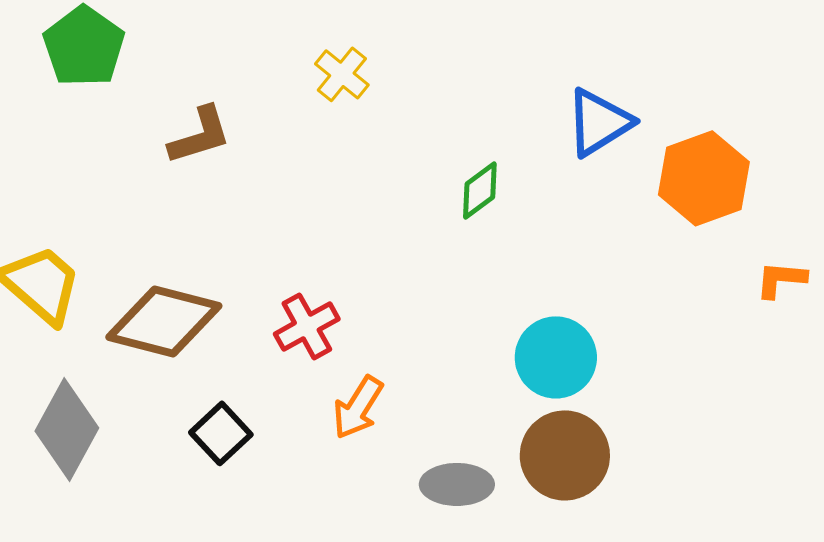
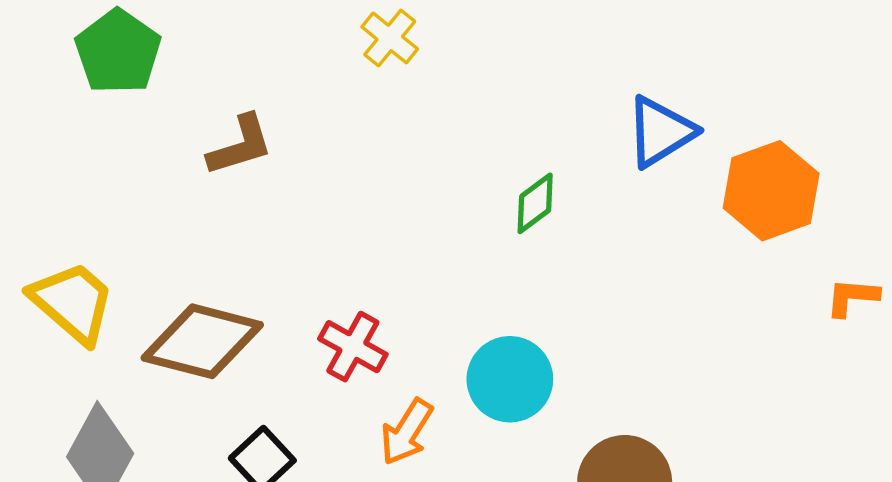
yellow cross: (342, 74) -> (390, 38), moved
red cross: (307, 326) -> (353, 347), turned -32
cyan circle: (556, 357) -> (510, 379), moved

